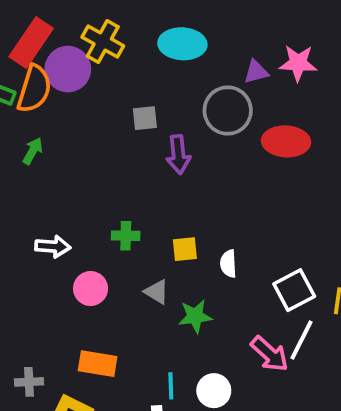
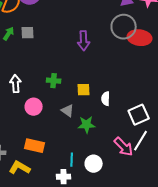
gray circle: (228, 111) -> (124, 27), moved
gray square: (145, 118) -> (28, 33), moved
white arrow: (53, 247) -> (16, 84), turned -102

